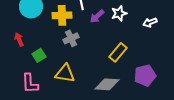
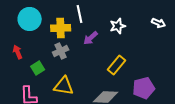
purple arrow: (97, 16) -> (91, 38), moved
white arrow: (150, 22) -> (159, 23), moved, turned -136
gray cross: (71, 38) -> (61, 51), moved

